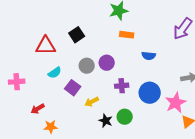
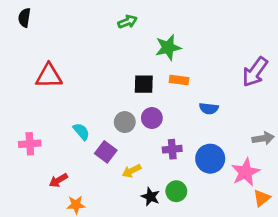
black square: (77, 35) -> (144, 84), moved, turned 35
red triangle: (46, 46) -> (49, 76), moved
cyan semicircle: (55, 73) -> (81, 132), turned -96

